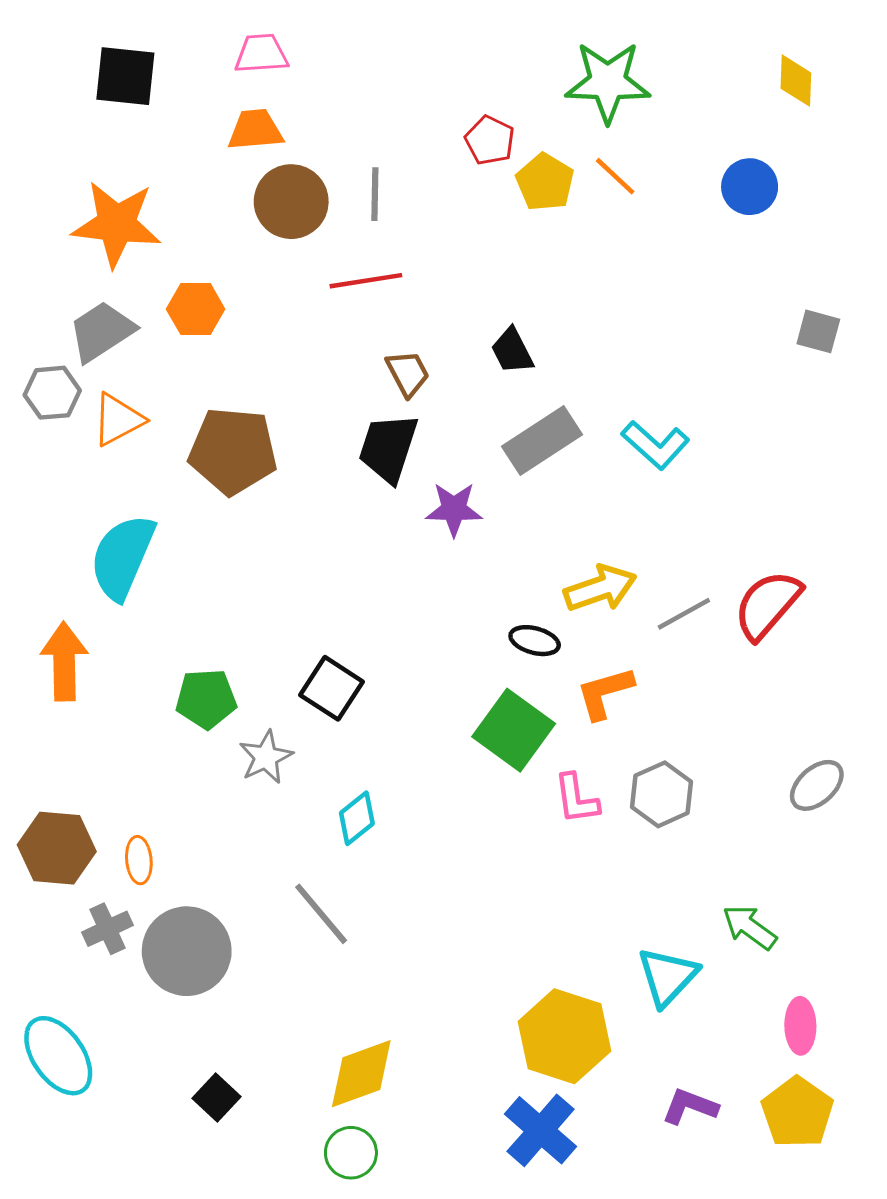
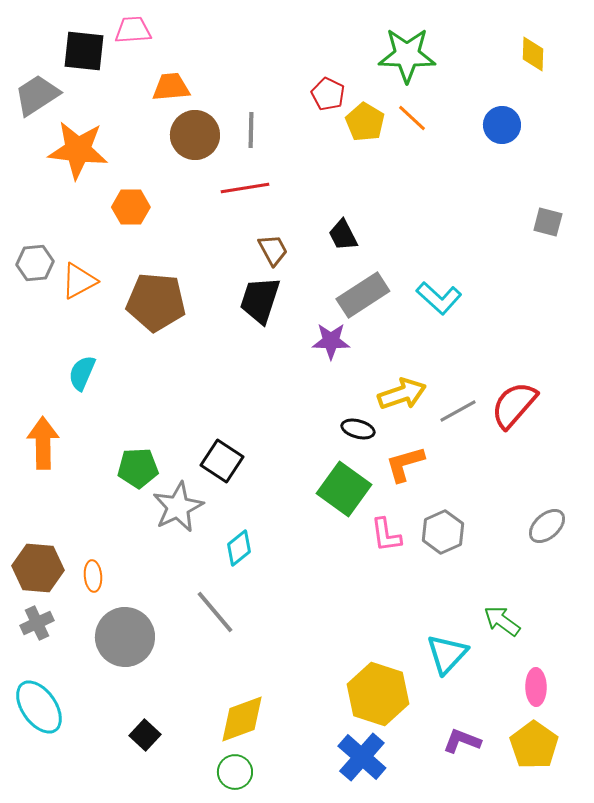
pink trapezoid: (261, 54) -> (133, 30), moved
gray trapezoid: (102, 331) -> (37, 95), moved
purple star: (454, 509) -> (331, 341), moved
cyan semicircle: (122, 557) -> (82, 373), size x0.6
gray star: (266, 757) -> (178, 507), size x1.4
gray cross: (108, 929) -> (37, 623), moved

